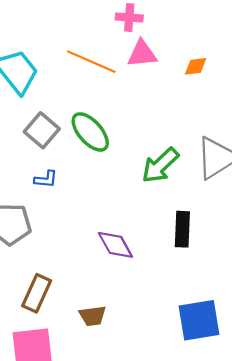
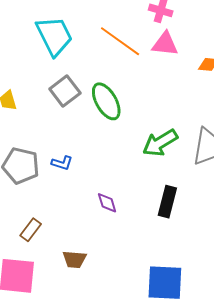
blue L-shape: (46, 179) -> (62, 163), moved
purple diamond: (115, 245) -> (107, 203), size x0.7
brown rectangle: (37, 293) -> (31, 230), size x0.7

